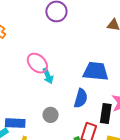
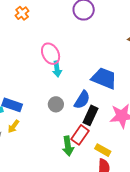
black rectangle: (106, 113) -> (90, 115), moved
gray circle: (51, 115) -> (56, 104), moved

